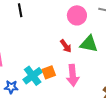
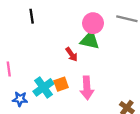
green triangle: (89, 44) -> (90, 40), moved
red arrow: (66, 46) -> (72, 54), moved

